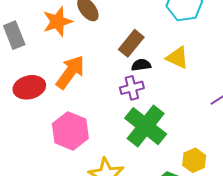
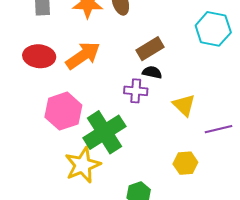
yellow triangle: (177, 58) -> (184, 105), moved
green cross: (146, 126) -> (104, 132), moved
yellow hexagon: (194, 160) -> (185, 163), moved

